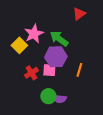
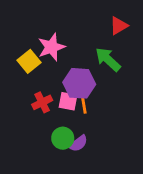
green arrow: (59, 39) -> (108, 59), moved
orange line: (79, 70) -> (84, 104), moved, turned -32
purple semicircle: (60, 99) -> (78, 143), turned -48

